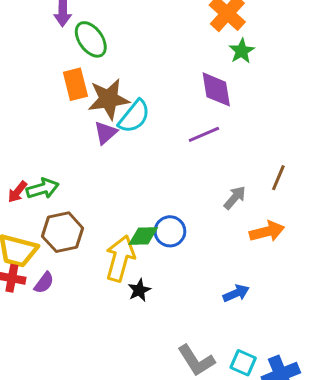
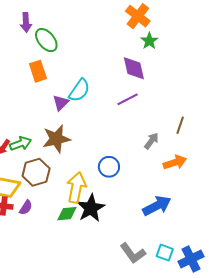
brown star: (109, 99) -> (56, 139), moved
green diamond: (143, 236) -> (67, 214), moved
black star: (139, 290) -> (91, 208), size x1.8
blue arrow: (236, 293) -> (157, 206), size x1.6

